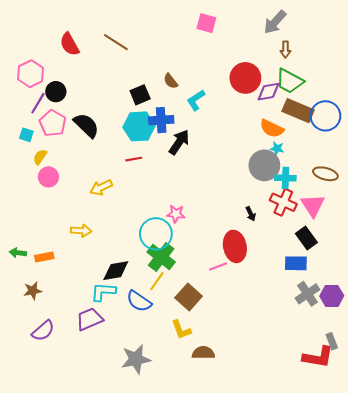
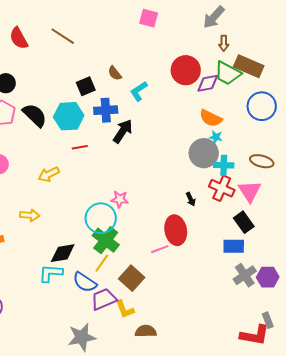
brown rectangle: (298, 111) -> (249, 66), moved
cyan hexagon: (139, 126) -> (69, 116), moved
purple trapezoid: (90, 319) -> (104, 299), moved

